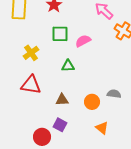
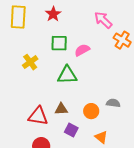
green triangle: (68, 66) -> (67, 75), size x1.5
red triangle: (31, 85) -> (38, 116), moved
purple square: (60, 125) -> (71, 130), moved

